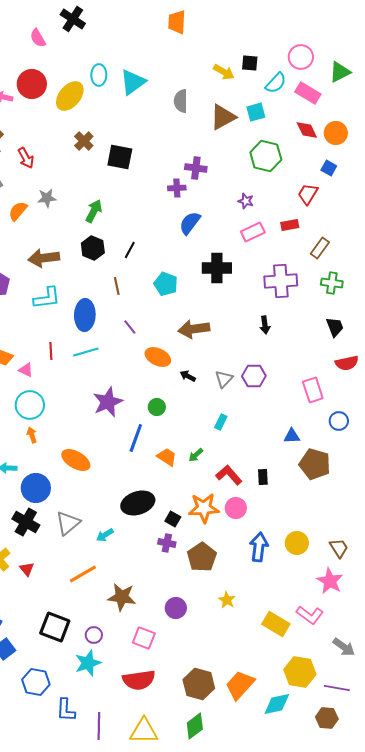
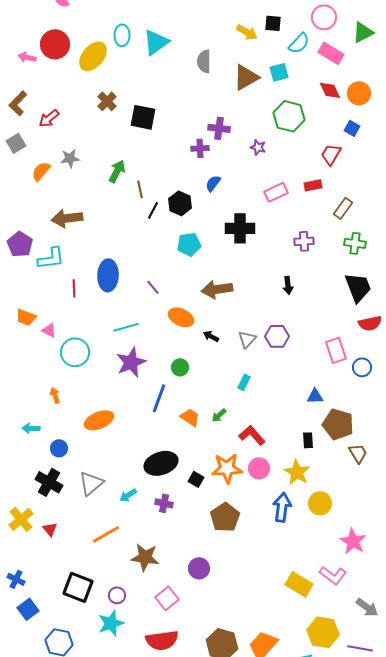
red arrow: (26, 158) -> (49, 118), turned 80
purple star: (246, 201) -> (258, 147), moved
blue semicircle: (190, 223) -> (213, 183), size x0.7
black hexagon: (93, 248) -> (180, 203), moved
purple cross: (281, 281) -> (304, 241), size x0.6
cyan pentagon: (166, 284) -> (189, 244), turned -30
brown line: (117, 286) -> (140, 189), moved
cyan L-shape: (47, 298) -> (51, 258), moved
black trapezoid: (335, 327) -> (358, 287), size x1.5
red line: (51, 351) -> (74, 288), moved
cyan line: (86, 352) -> (126, 327), moved
cyan circle: (30, 405) -> (75, 352), moved
blue circle: (339, 421) -> (362, 367), moved
orange ellipse: (76, 460) -> (99, 420), turned -52
black rectangle: (263, 477) -> (308, 440), moved
blue circle: (36, 488) -> (59, 448), size x0.6
purple cross: (167, 543) -> (164, 503), moved
brown trapezoid: (339, 548) -> (358, 453), moved
yellow star: (227, 600) -> (297, 472), moved, size x1.5
pink square: (144, 638) -> (167, 598), turned 30

